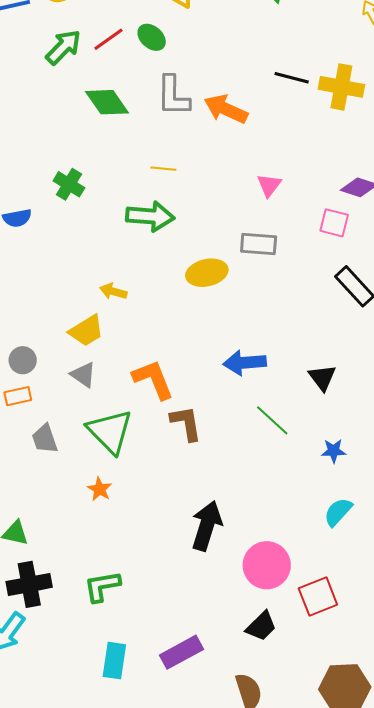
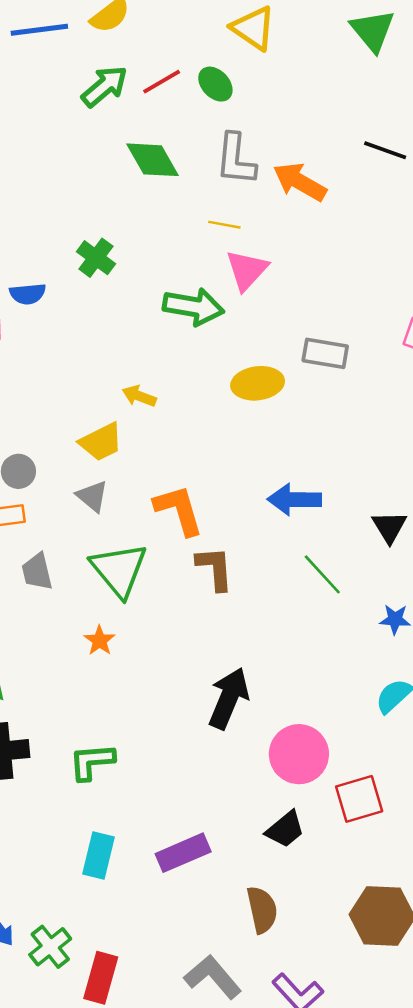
yellow line: (163, 169) -> (224, 225), moved
pink triangle: (269, 185) -> (247, 270), moved, size x1.4

